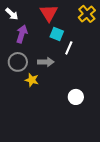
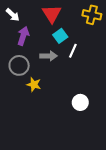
yellow cross: (87, 14) -> (92, 15), turned -36
cyan square: (57, 34) -> (60, 36), turned 32
gray arrow: (46, 62) -> (49, 56), moved

